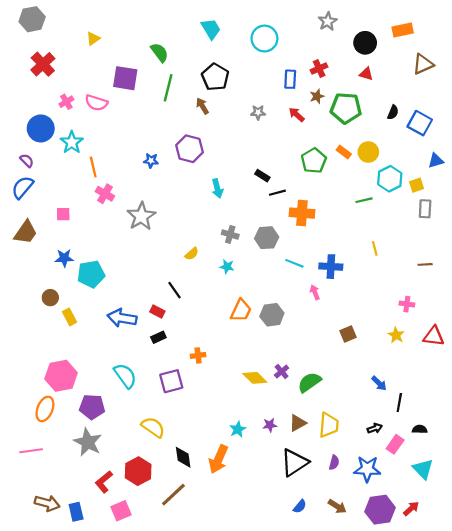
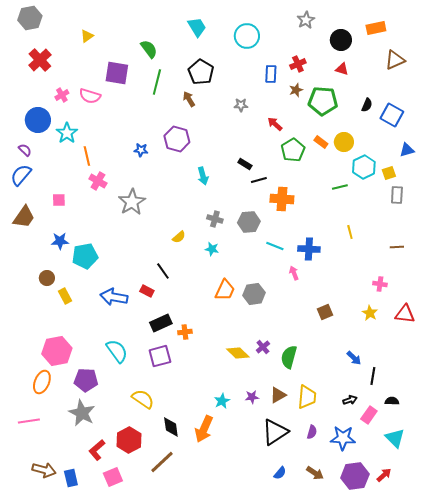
red arrow: (297, 115) -> (275, 124), moved
black rectangle: (158, 337) -> (161, 323), moved, size x1.5
green semicircle: (309, 382) -> (289, 357), turned -40

